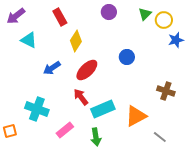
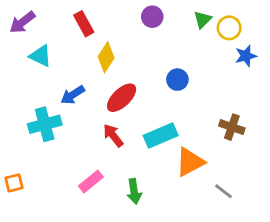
cyan cross: (37, 109) -> (45, 124), moved, turned -35
cyan rectangle: (103, 109) -> (161, 135), moved

